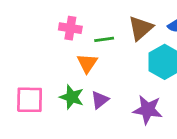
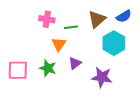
purple triangle: (100, 100) -> (75, 63), moved

